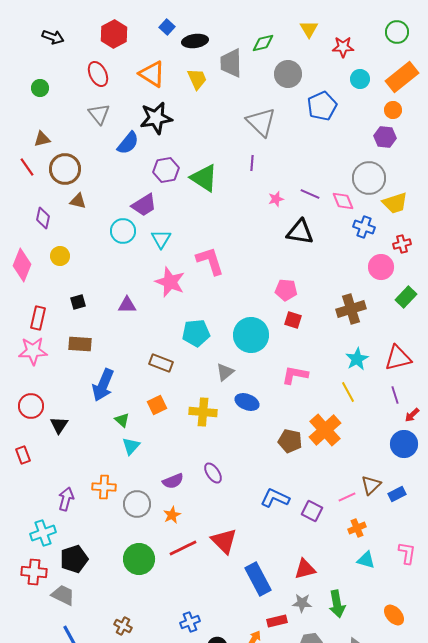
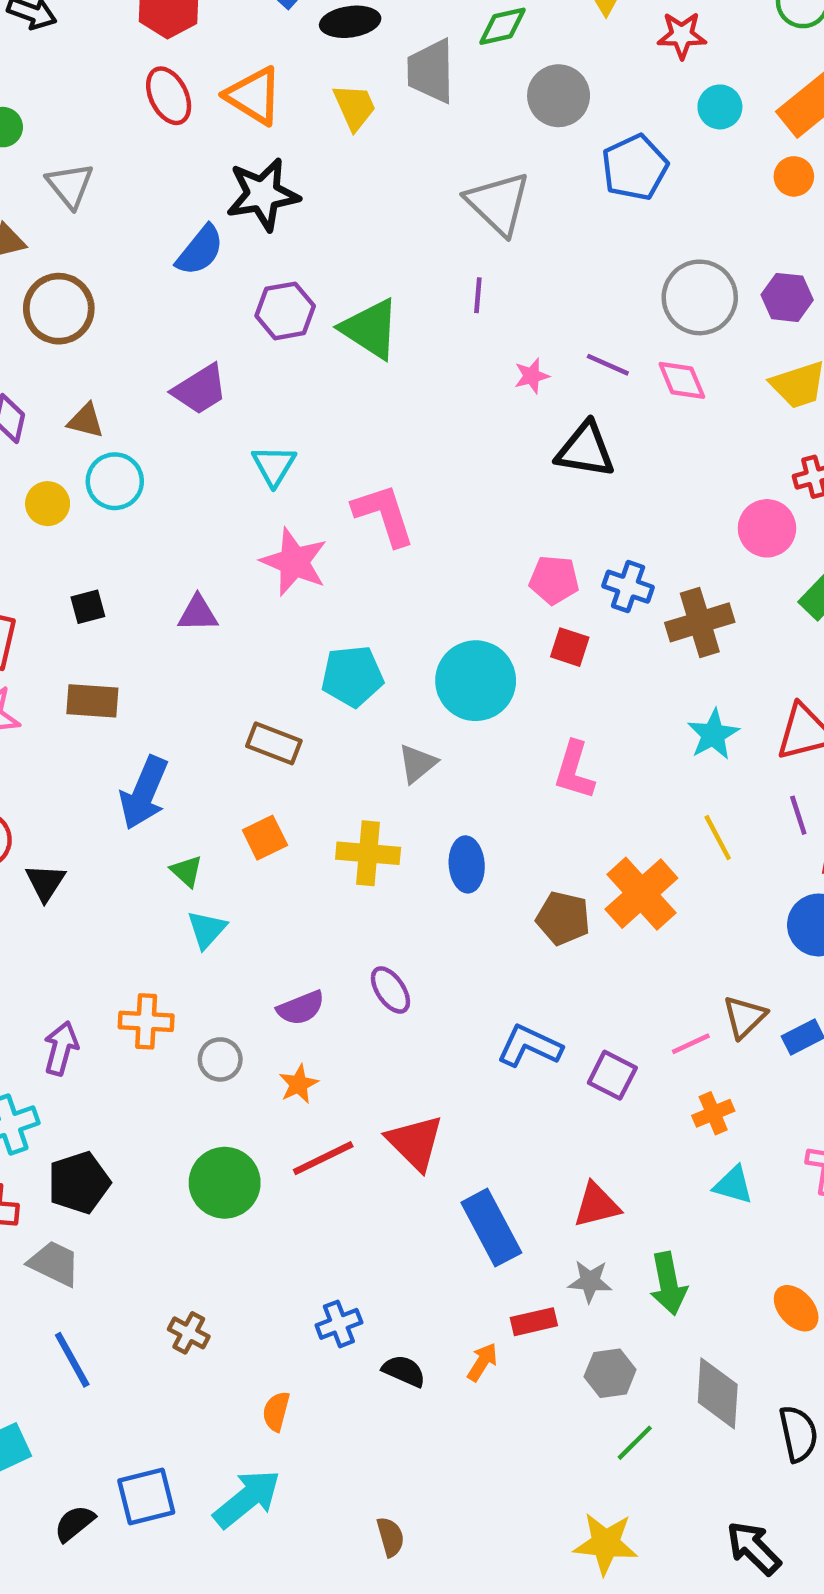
red ellipse: (98, 74) -> (169, 96), moved
gray triangle: (99, 114) -> (70, 185), moved
purple hexagon: (385, 137) -> (787, 297), moved
gray circle: (369, 178) -> (700, 297), moved
brown triangle: (78, 201) -> (86, 421), moved
purple trapezoid: (144, 205) -> (200, 389), moved
blue cross: (364, 227) -> (628, 587), moved
cyan circle: (123, 231) -> (115, 481), moved
pink L-shape: (295, 375) -> (574, 770), turned -84
yellow line: (348, 392) -> (718, 838), moved
blue ellipse: (247, 402) -> (467, 864), moved, turned 65
gray circle: (137, 504) -> (220, 1059), size x0.7

